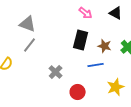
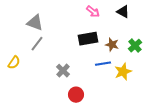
black rectangle: (81, 40) -> (88, 39), turned 66
yellow star: (116, 87) -> (123, 72), moved
red circle: (78, 92) -> (76, 95), moved

